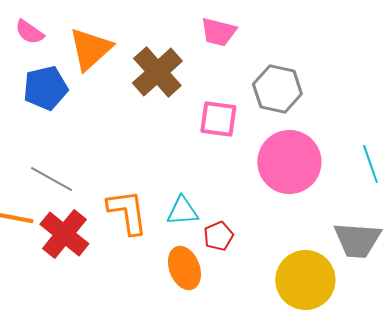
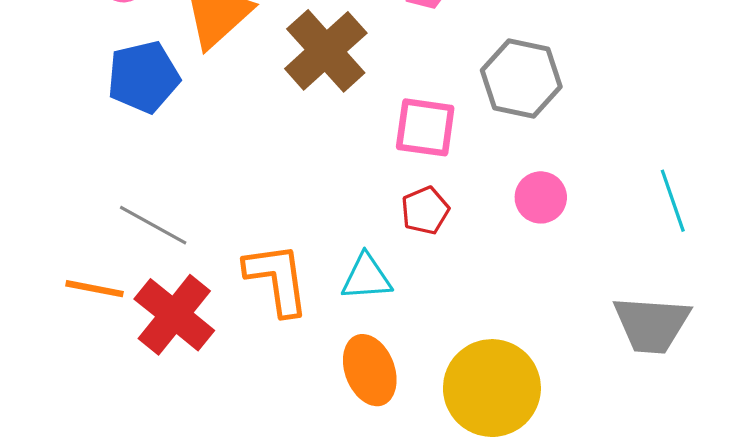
pink circle: (289, 162) -> (541, 197), size x0.5
red pentagon: (218, 236) -> (425, 210), moved
yellow circle: (305, 280) -> (492, 388), moved

